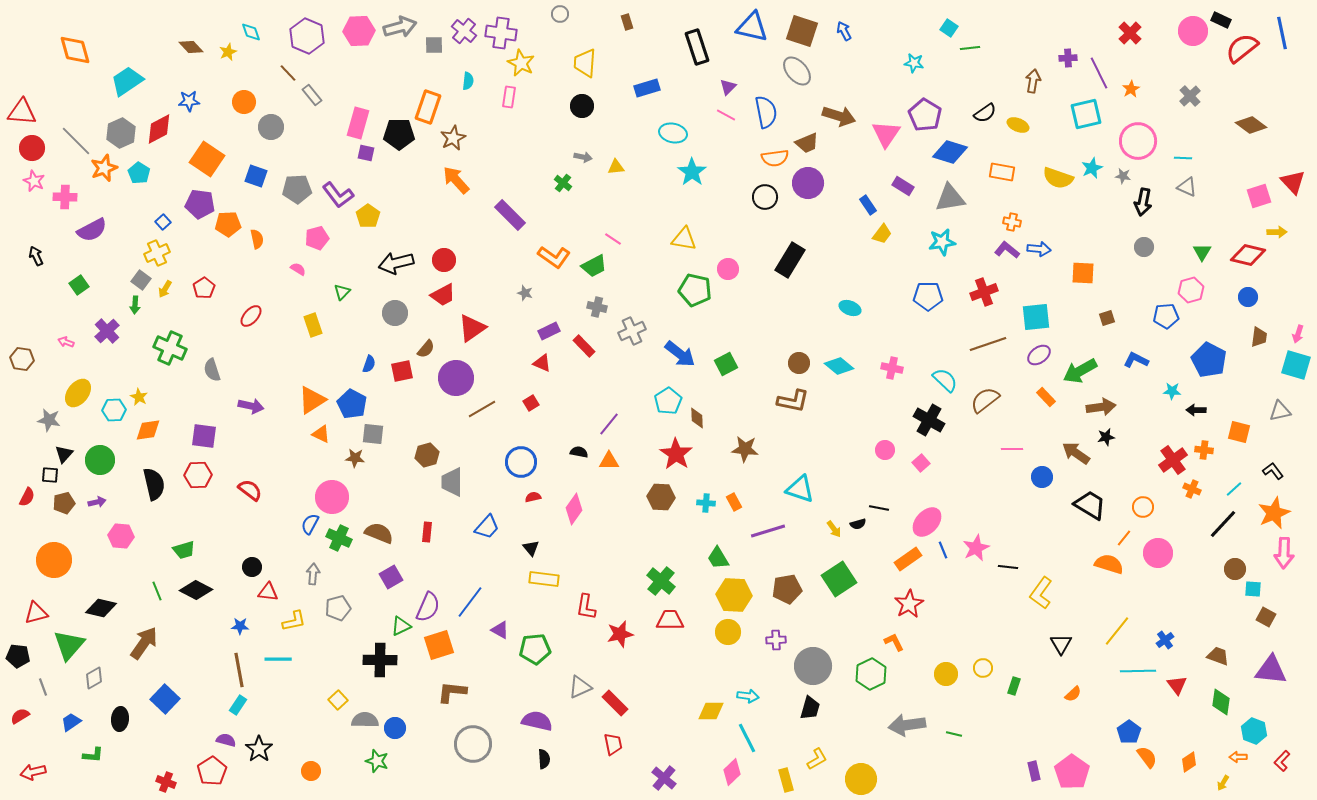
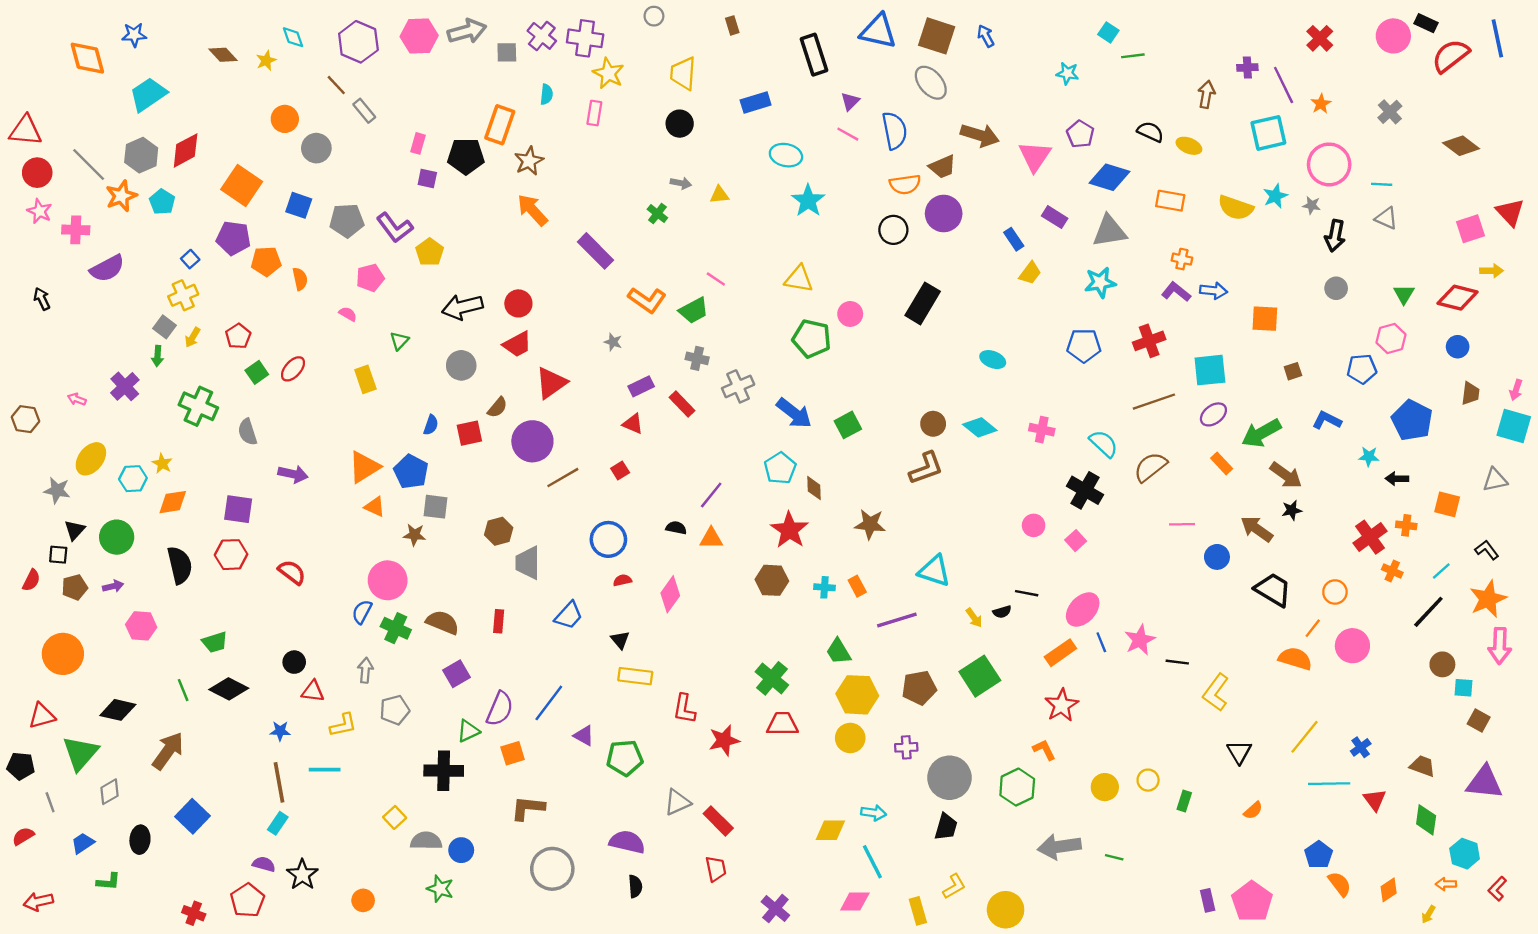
blue star: (189, 101) -> (134, 35), moved
black semicircle: (985, 113) -> (1150, 132), turned -120
purple pentagon: (925, 115) -> (1080, 134), size x0.7
pink rectangle: (358, 123) -> (418, 143), size x0.6
green square: (79, 285) -> (257, 372), moved
brown L-shape: (793, 401) -> (926, 468), turned -32
brown arrow: (1101, 407) -> (1286, 475), turned 44
orange square: (439, 645) -> (513, 753), size x0.7
pink diamond: (732, 772) -> (855, 902), turned 44

